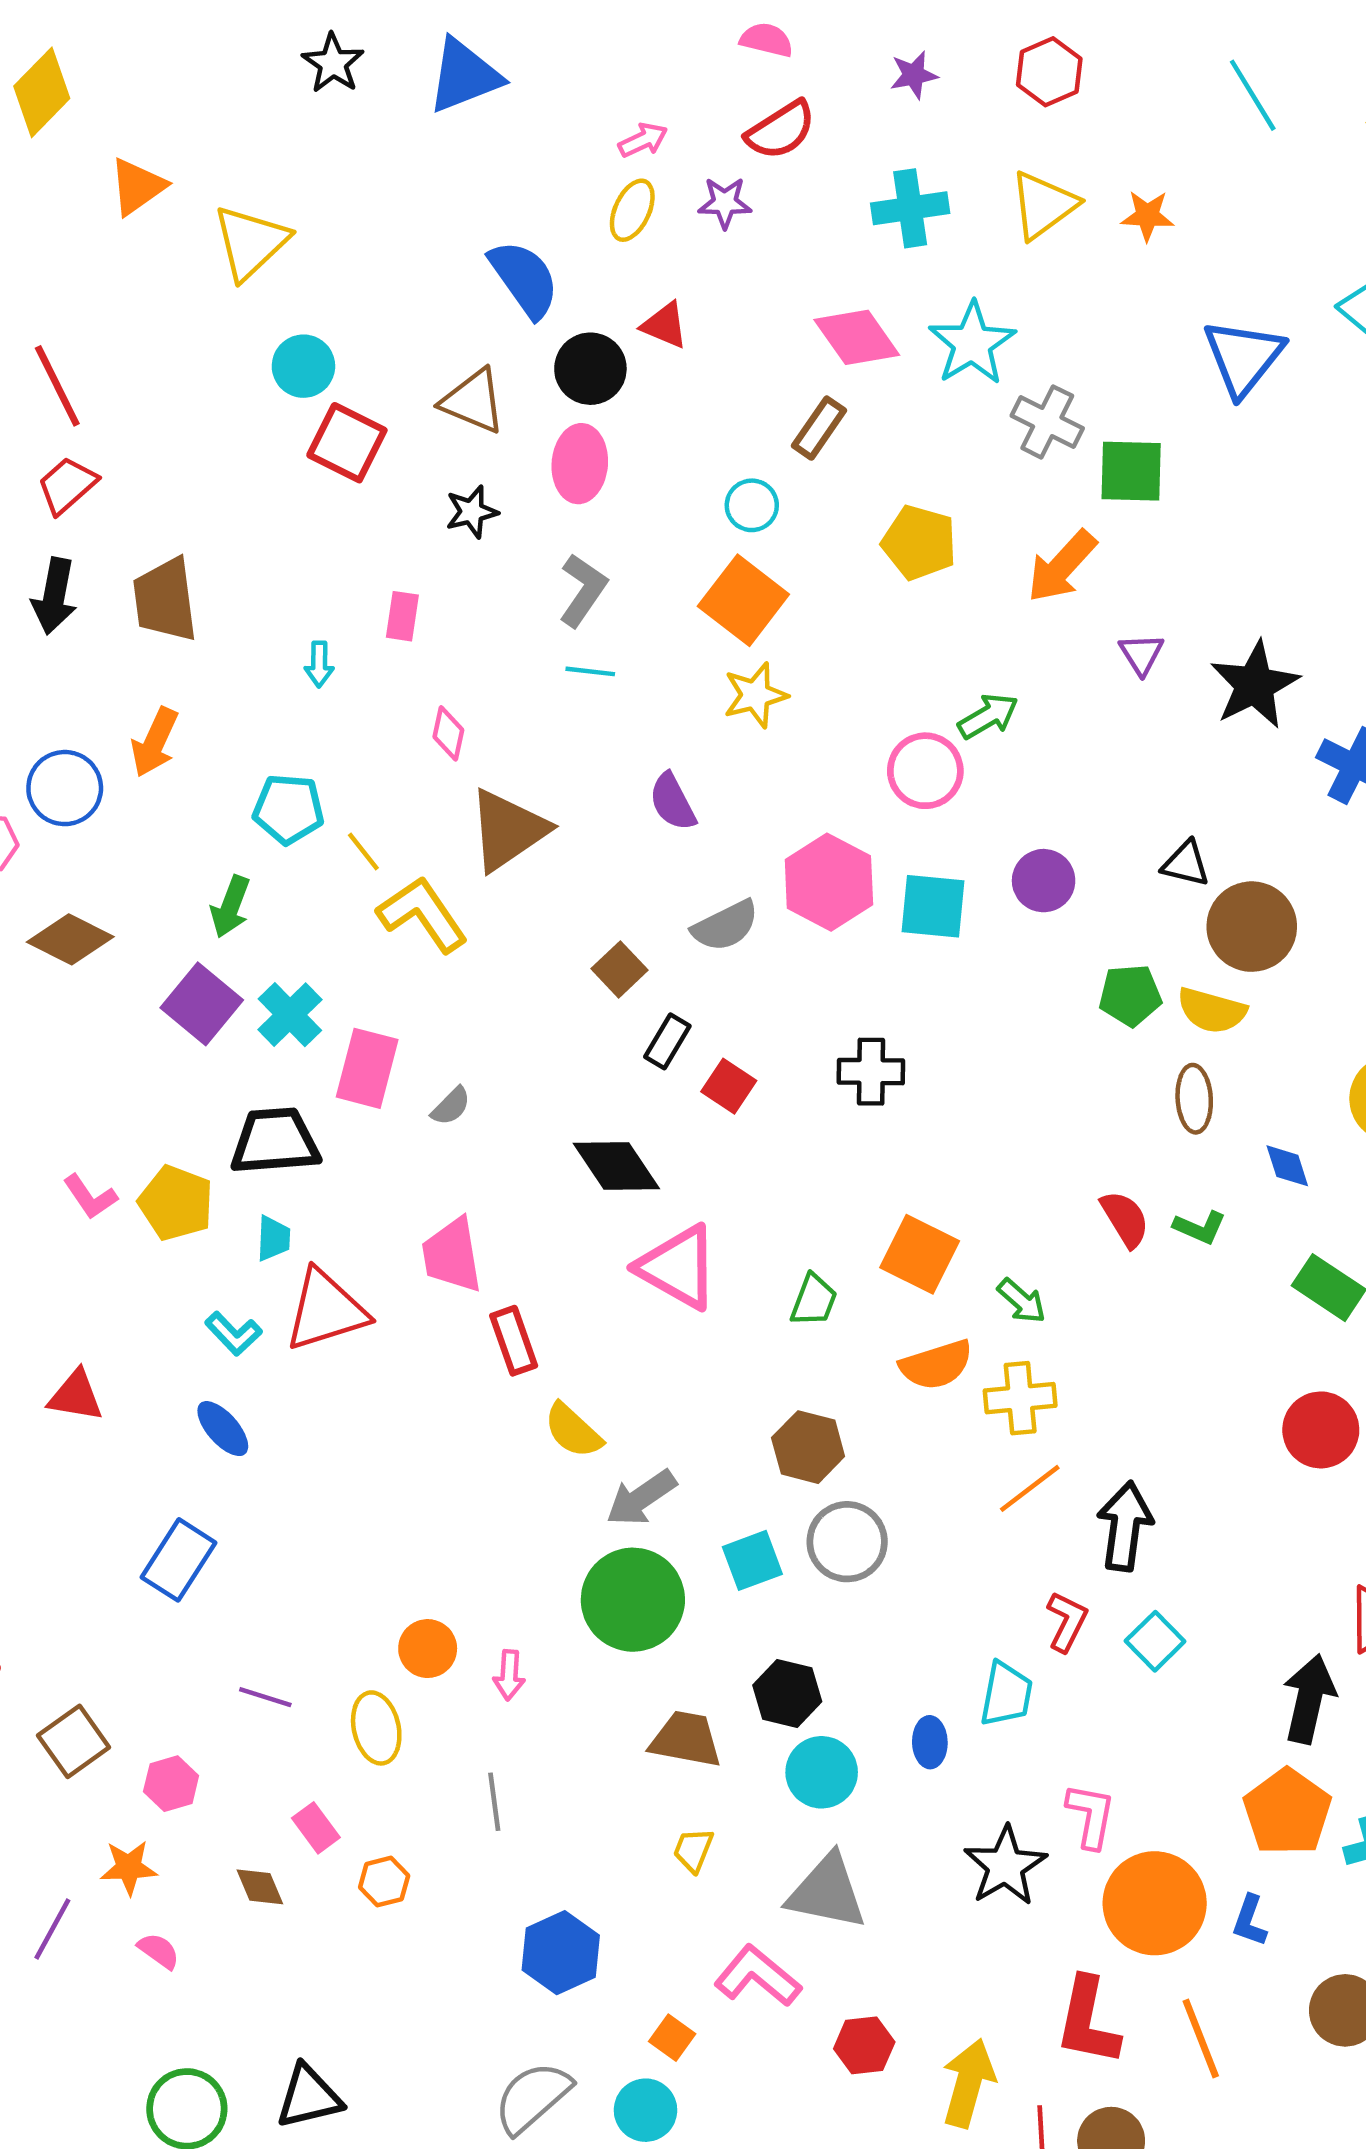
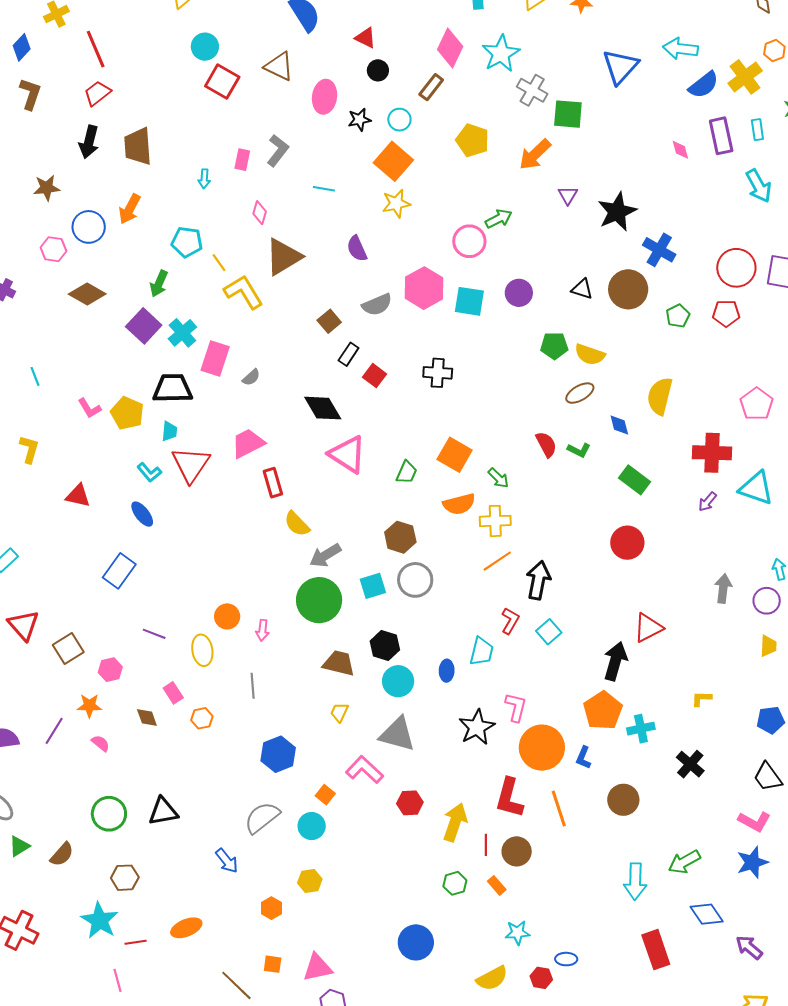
pink diamond: (857, 337) -> (450, 48), turned 57
black circle: (590, 369) -> (378, 70), moved, size x0.7
black star: (472, 512) -> (359, 120), moved
gray L-shape: (583, 590) -> (278, 150), moved
brown circle: (1252, 927) -> (628, 289), moved
brown ellipse: (1194, 1099) -> (580, 393), turned 60
pink trapezoid: (452, 1255) -> (248, 443), turned 69
red triangle: (326, 1310) -> (191, 464), turned -42

